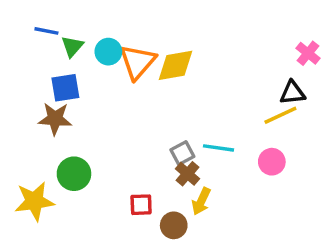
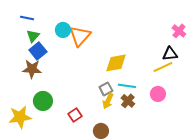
green triangle: (72, 46) -> (33, 36), moved
yellow diamond: (175, 65) -> (116, 63), moved
blue square: (65, 88) -> (38, 51), turned -30
brown cross: (187, 174) -> (128, 101), moved
yellow arrow: (201, 201) -> (108, 101), moved
red square: (141, 205) -> (75, 115), moved, turned -32

